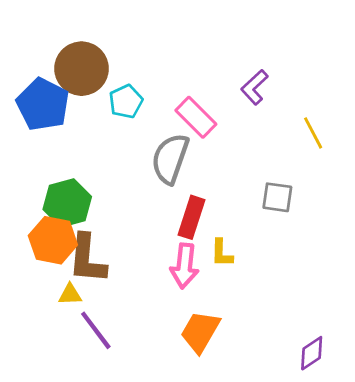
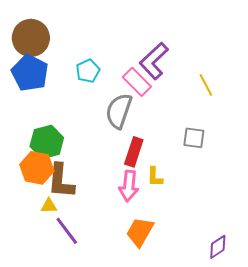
brown circle: (82, 69) -> (31, 38), moved
purple L-shape: (255, 87) -> (154, 61), moved, size x1.5
yellow line: (313, 133) -> (206, 85), moved

